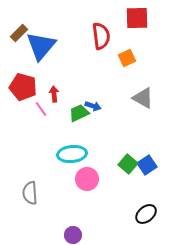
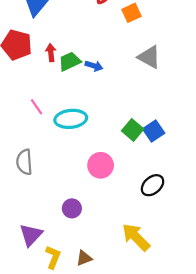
pink line: (41, 109) -> (36, 107), moved
green trapezoid: (79, 113) -> (70, 61), moved
pink circle: (87, 179) -> (101, 165), moved

